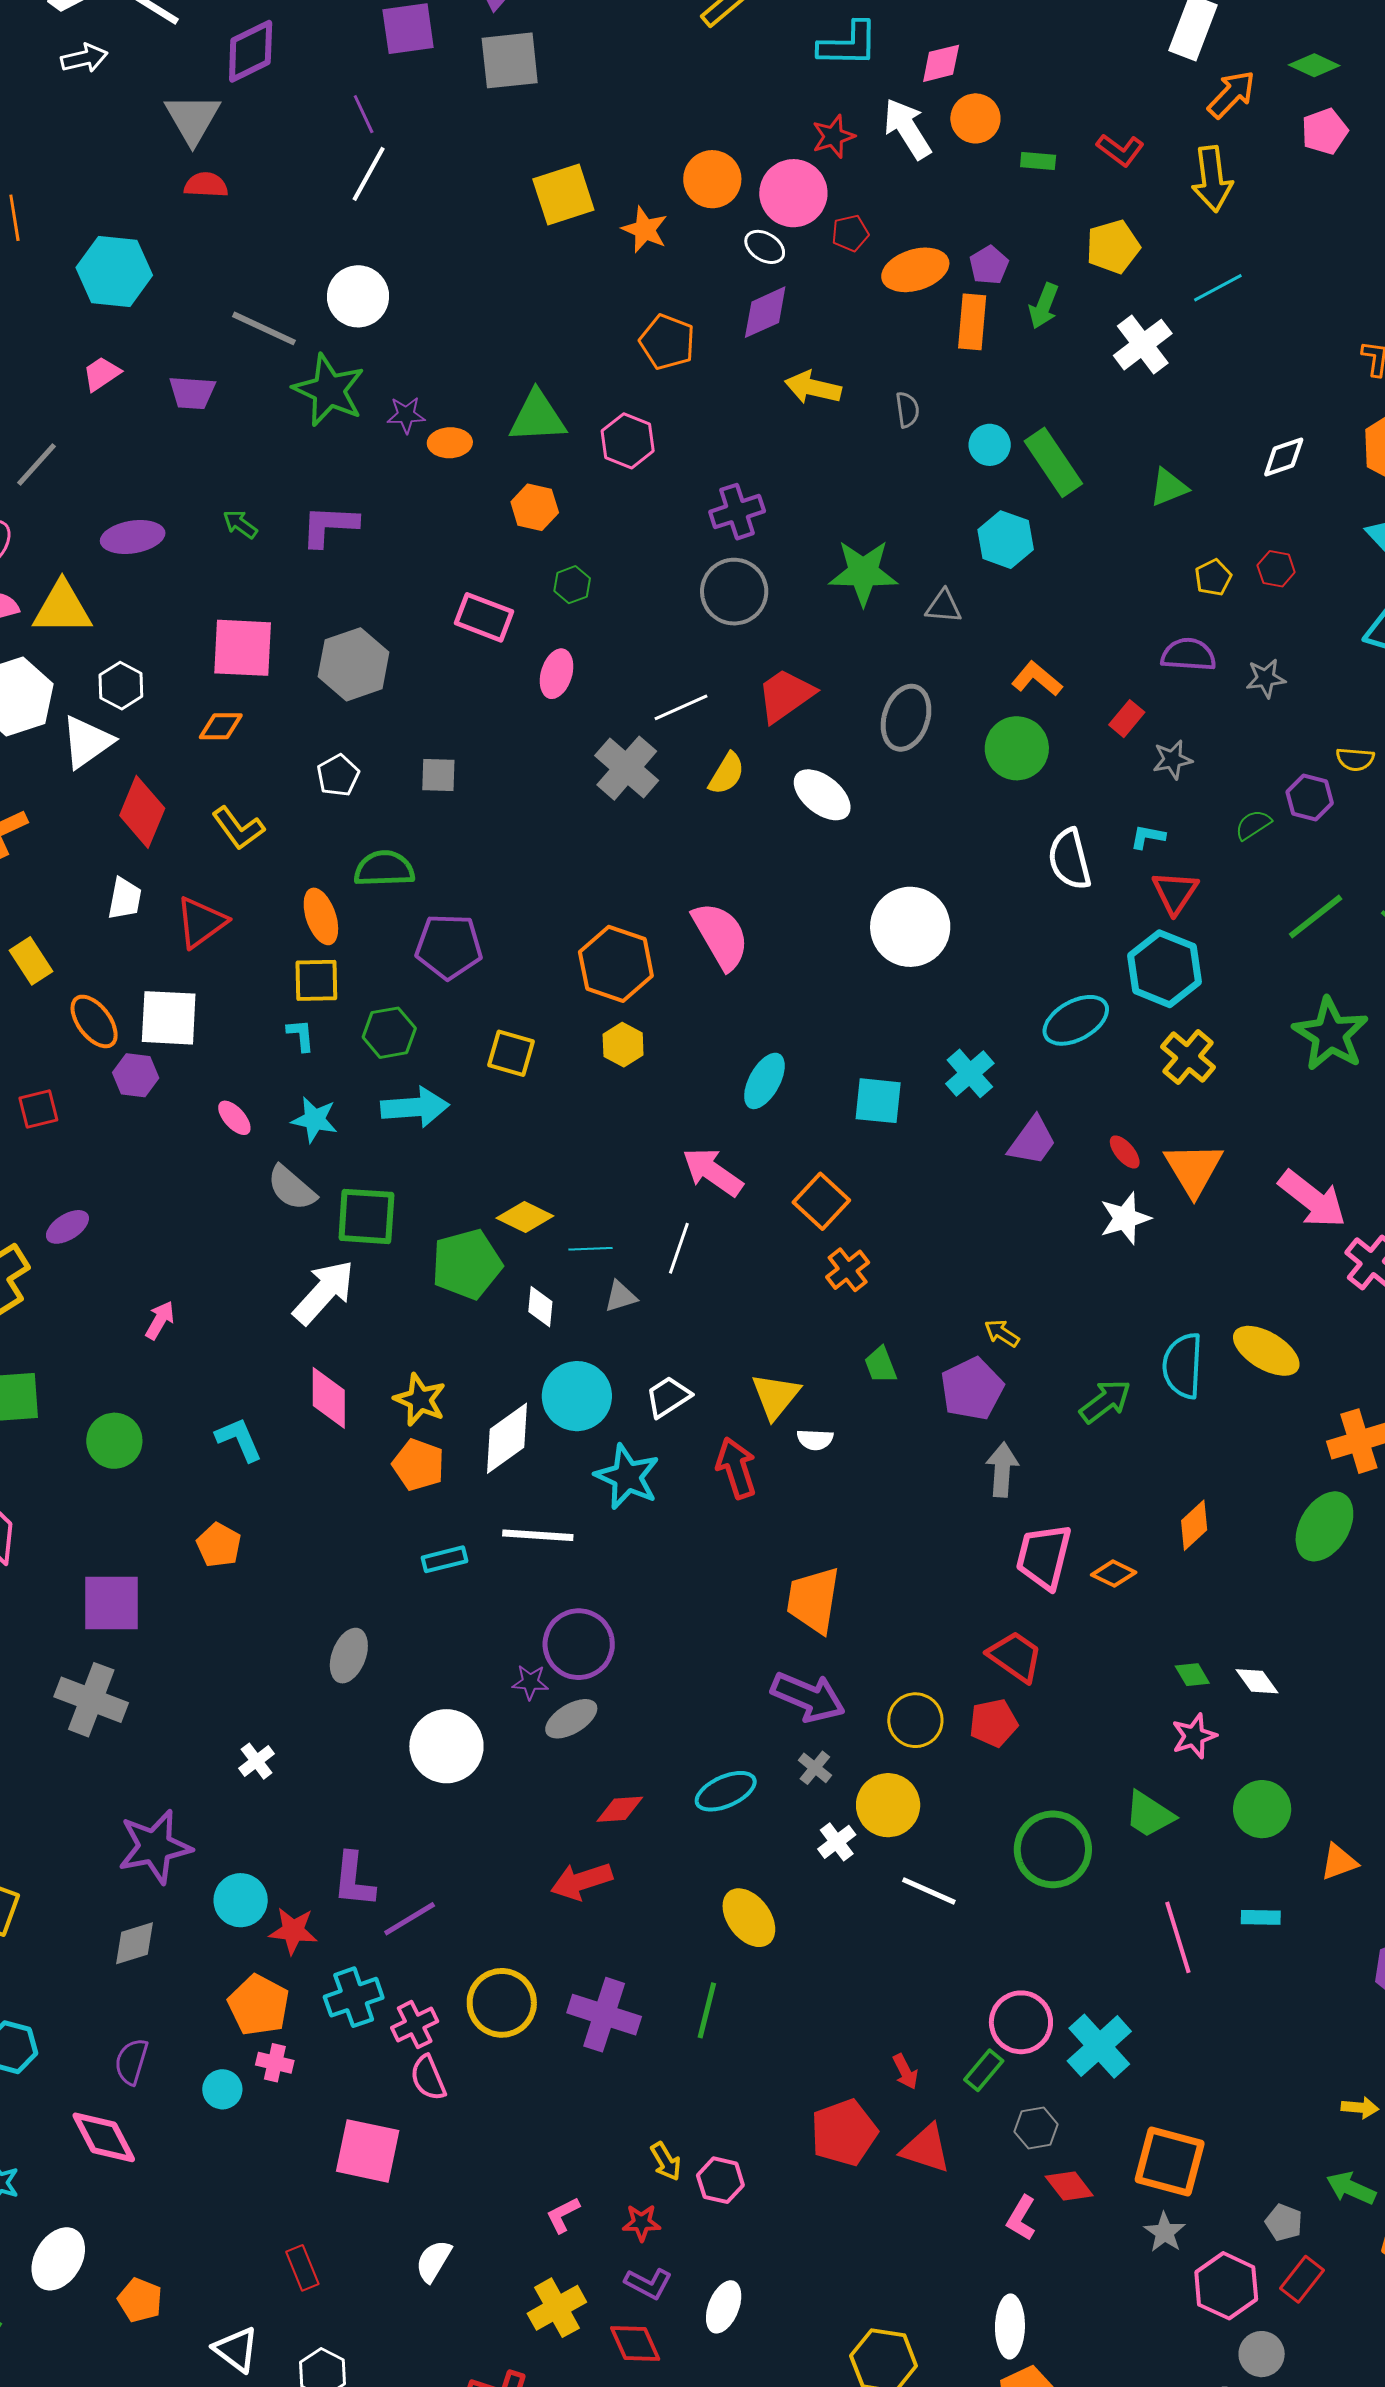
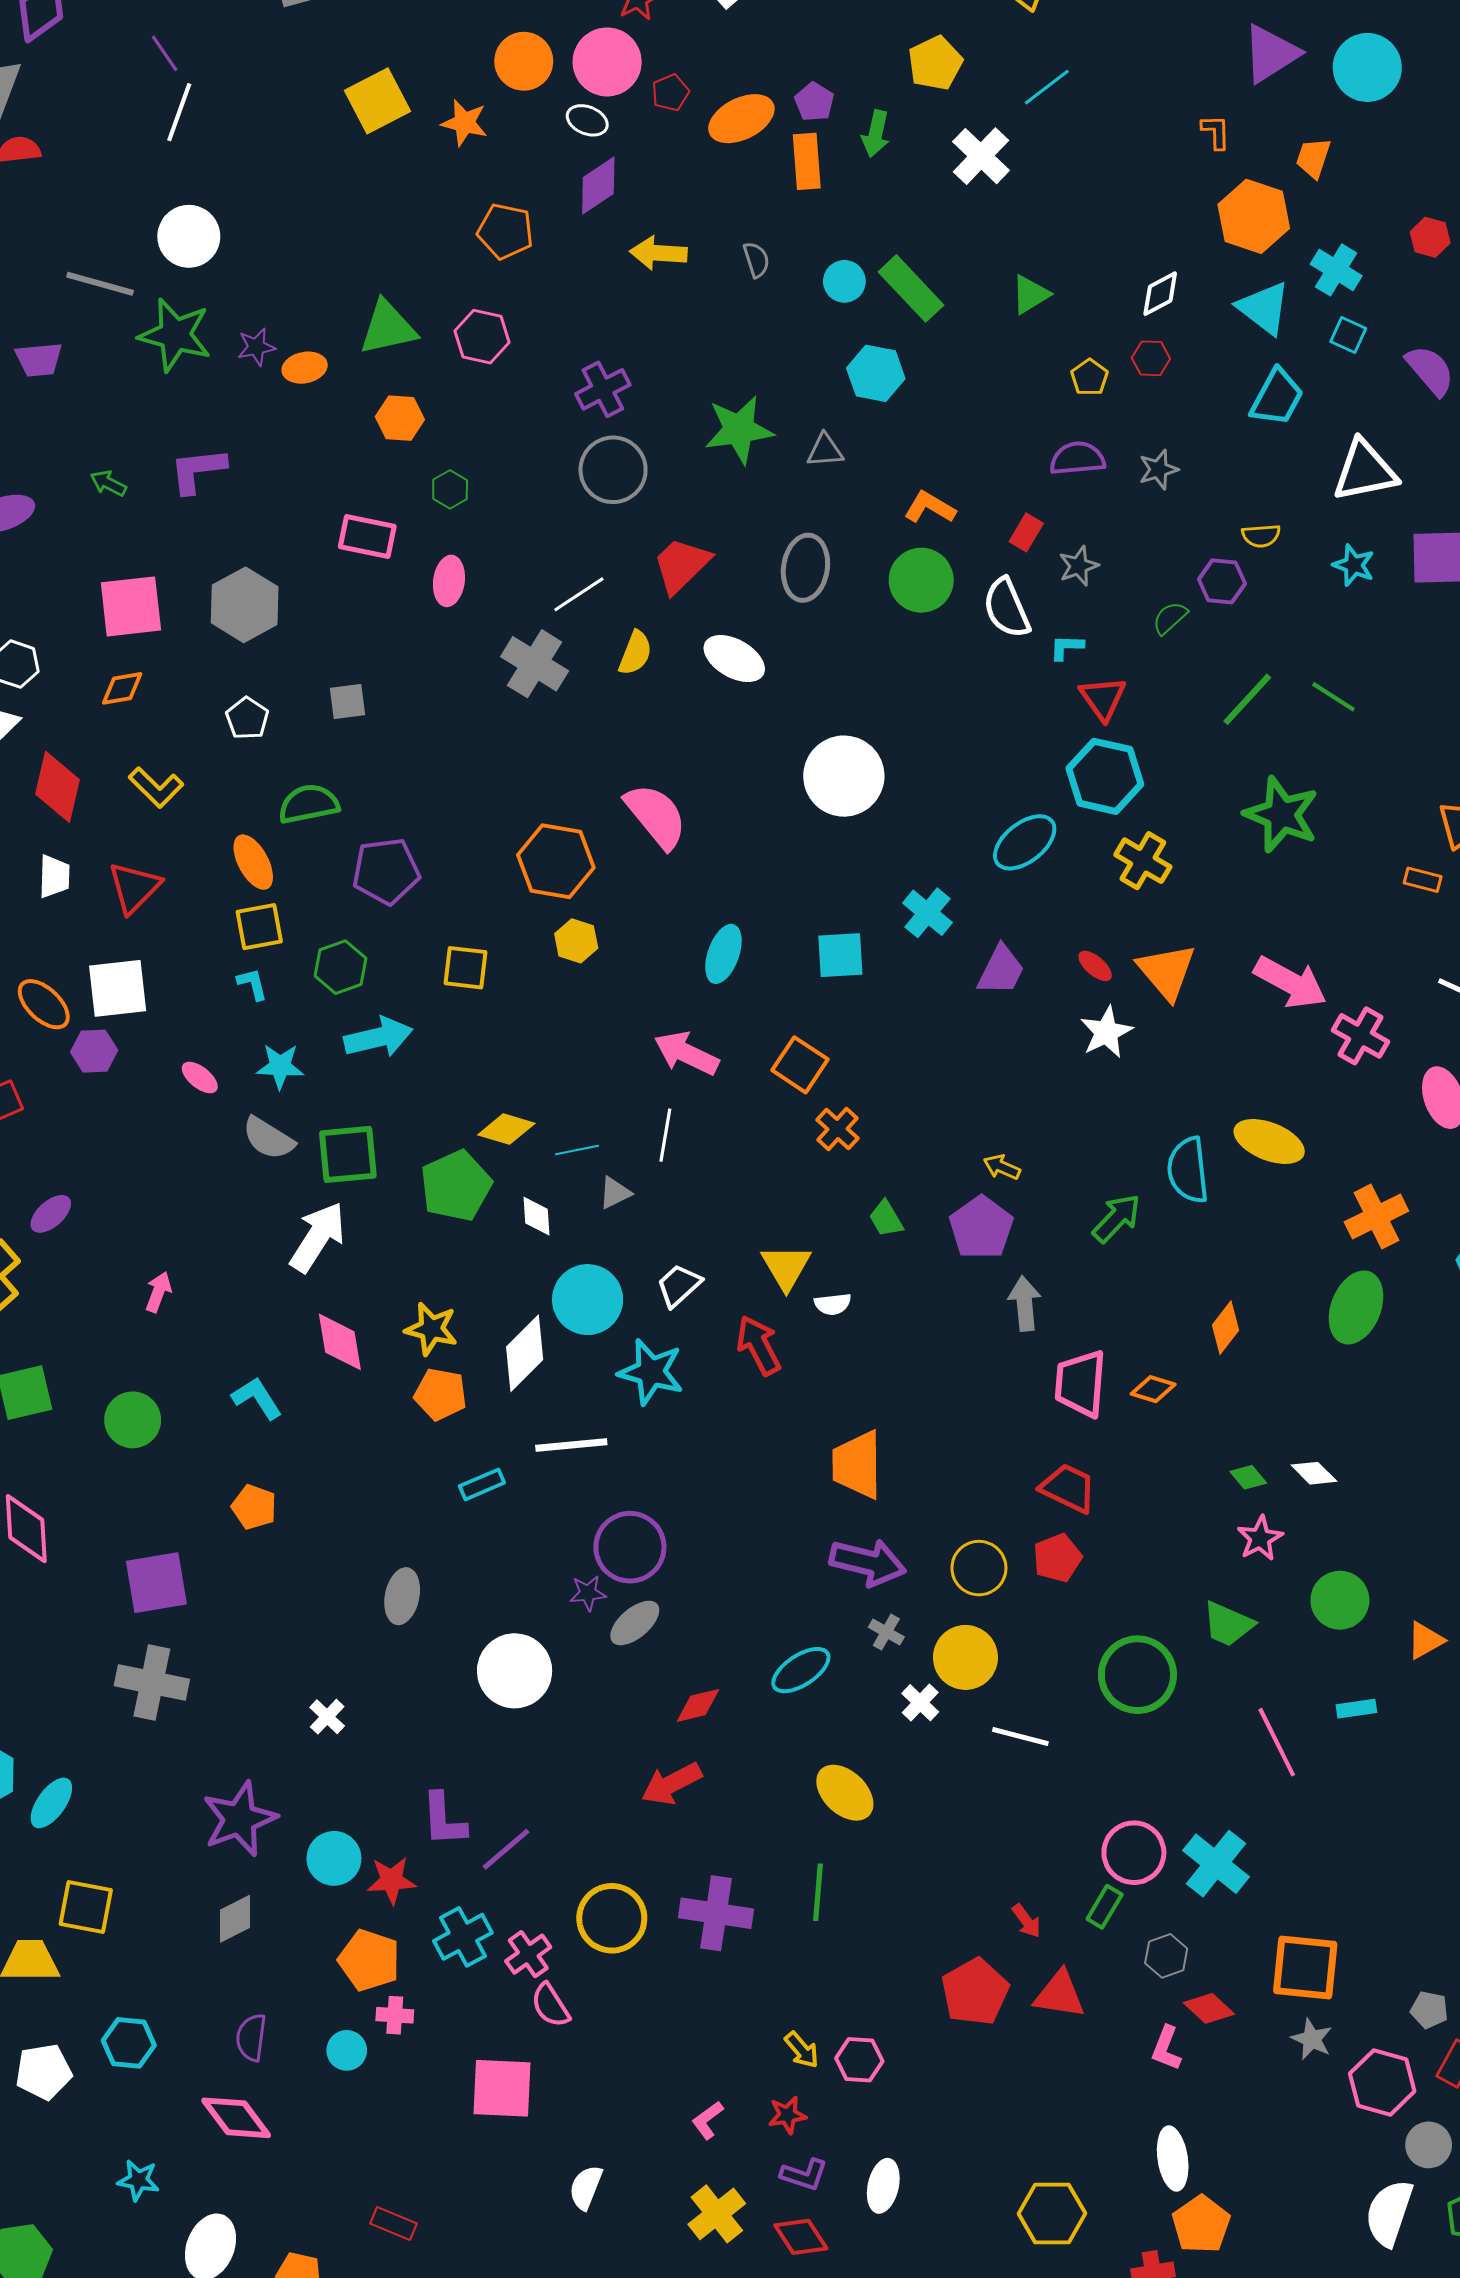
white diamond: (1284, 457) -> (1160, 294), moved
white semicircle: (1070, 859) -> (1007, 608), moved
red rectangle: (302, 2268) -> (394, 2224), moved, turned -36

